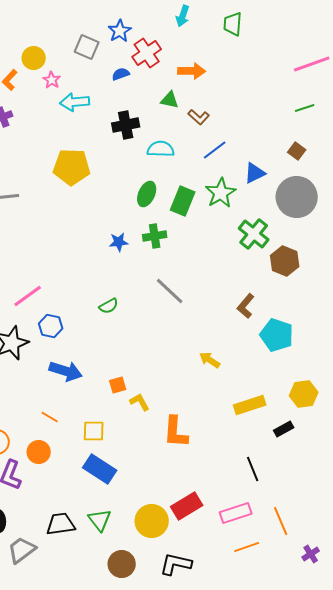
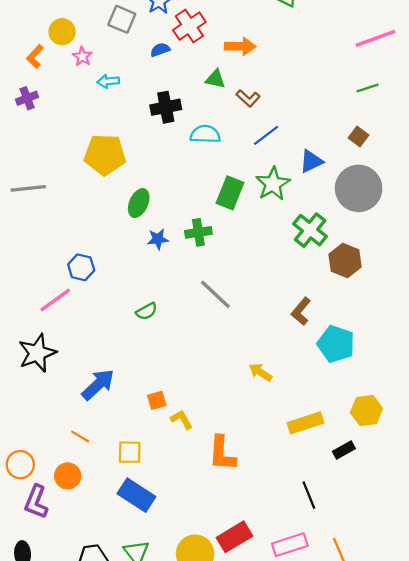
cyan arrow: (75, 102) -> (108, 81), size x0.7
green ellipse: (147, 194) -> (139, 203), moved
blue hexagon: (51, 326) -> (81, 267), moved
blue arrow: (66, 371) -> (98, 385), turned -60

